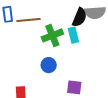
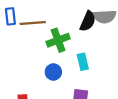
cyan rectangle: (73, 35) -> (83, 62), moved

